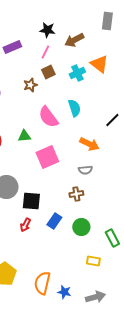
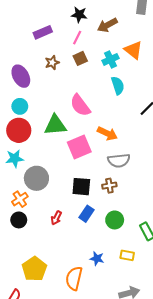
brown star: (30, 85) -> (52, 63), moved
cyan semicircle: (74, 108) -> (118, 86), moved
green triangle: (24, 136) -> (55, 125), size x1.6
orange arrow: (89, 144) -> (107, 133), moved
gray semicircle: (85, 170) -> (119, 161), size x1.5
black square: (31, 201) -> (81, 187), moved
blue star: (64, 292) -> (97, 259), moved

